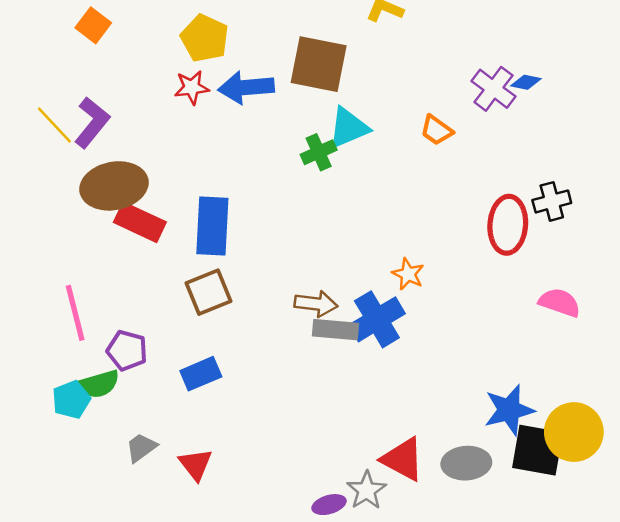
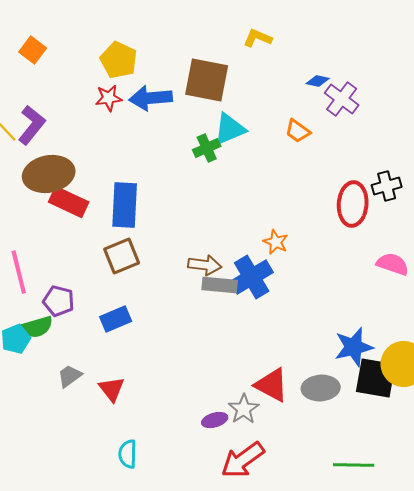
blue diamond: (526, 82) -> (318, 81), moved

